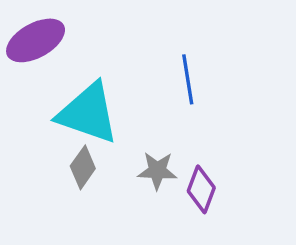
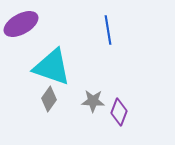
blue line: (188, 79) -> (108, 30), moved

